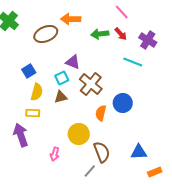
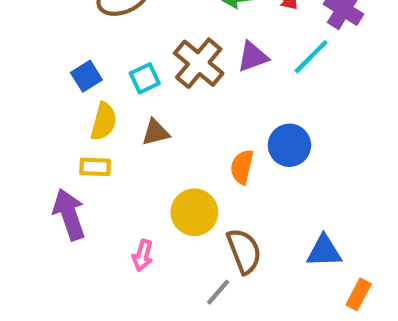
purple triangle: (73, 62) -> (253, 57), moved, turned -42
cyan line: (133, 62) -> (311, 57), turned -66
cyan square: (62, 78) -> (145, 78), moved
brown cross: (91, 84) -> (199, 63), moved
orange rectangle: (155, 172) -> (359, 294), turned -40

